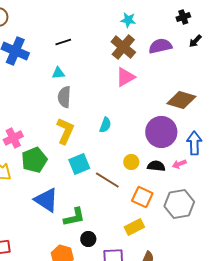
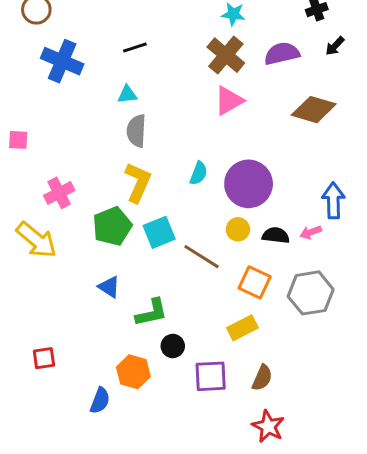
brown diamond: (181, 100) -> (314, 110), moved
purple circle: (161, 132) -> (249, 184), moved
green pentagon: (34, 160) -> (112, 226), moved
blue triangle: (46, 200) -> (109, 287), size x0.6

